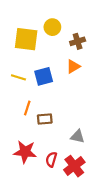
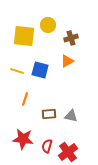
blue square: (44, 76) -> (40, 70), turned 30
brown rectangle: (45, 119) -> (49, 114), moved
gray triangle: (78, 136) -> (71, 116), moved

